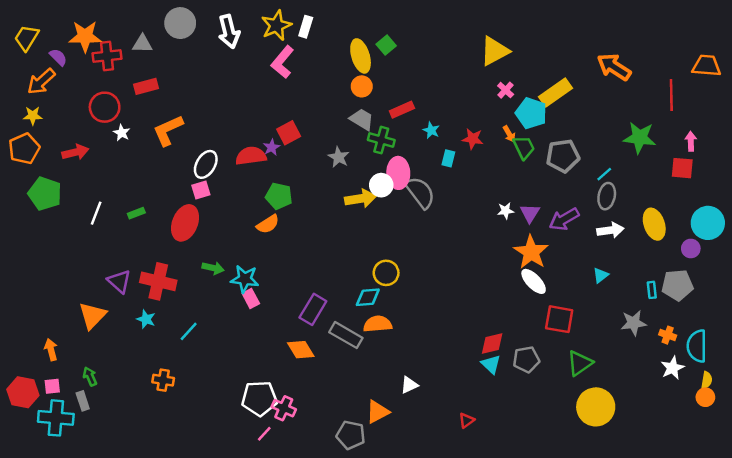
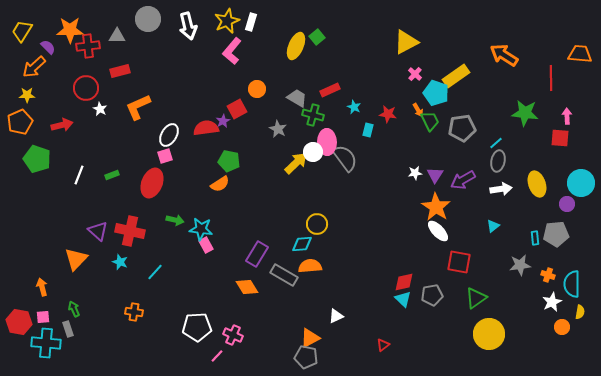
yellow ellipse: (361, 56) -> (296, 46), turned 40
orange circle: (362, 86) -> (257, 89), moved
yellow arrow: (361, 199) -> (296, 163), turned -35
orange circle: (705, 397) -> (562, 327), moved
white pentagon: (259, 398) -> (197, 327), moved
gray pentagon: (351, 435) -> (306, 357), moved

